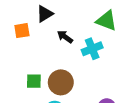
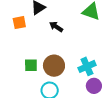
cyan cross: (92, 49) -> (87, 66), moved

